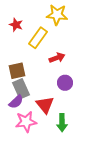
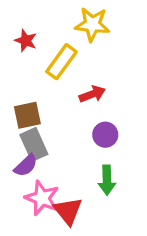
red triangle: (45, 105) -> (68, 211), moved
pink star: (26, 122) -> (42, 198), turned 30
green arrow: (62, 123) -> (107, 180), moved

